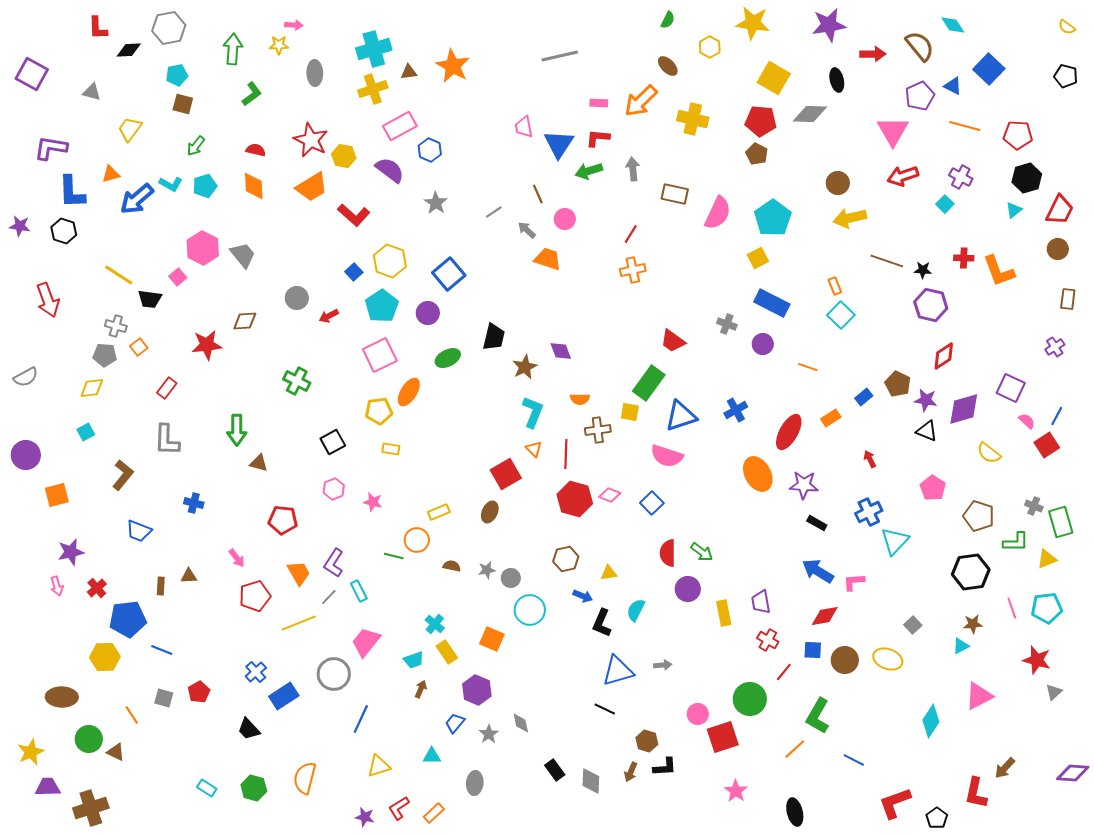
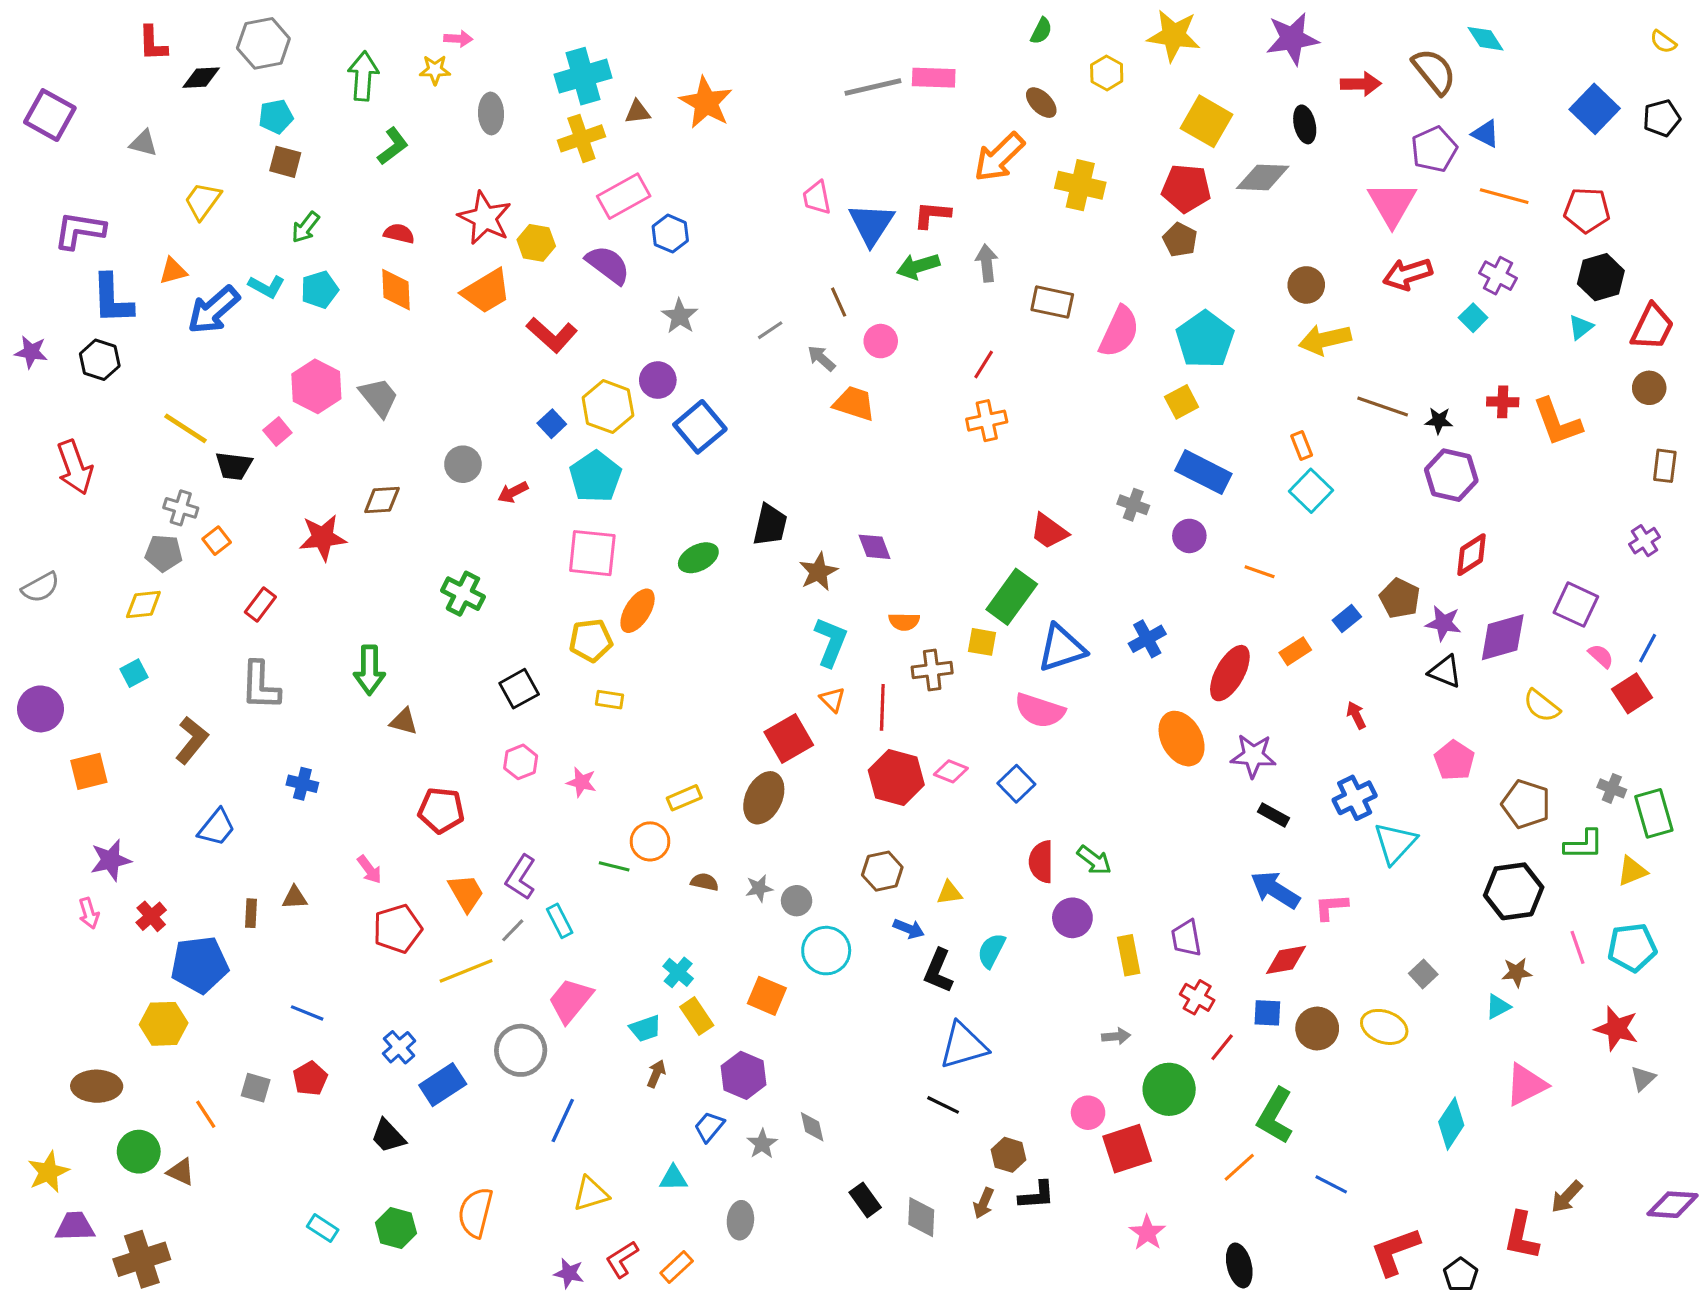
blue square: (989, 69) -> (1595, 109), moved
black pentagon: (1066, 76) -> (1662, 118), turned -30
pink rectangle: (599, 103) -> (934, 78), moved, size x1.5
purple circle: (428, 313) -> (658, 380), moved
pink square: (380, 355) -> (592, 553), turned 32
brown ellipse: (490, 512) -> (764, 798), size x1.5
blue trapezoid: (139, 531) -> (217, 827), turned -72
blue line: (162, 650) -> (307, 1013), moved
gray arrow: (663, 665) -> (1116, 1036), moved

